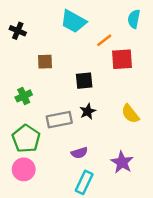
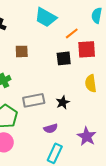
black square: (84, 81) -> (64, 58), moved
black star: (88, 111) -> (63, 102), moved
yellow semicircle: (130, 114) -> (91, 83), moved, turned 30

